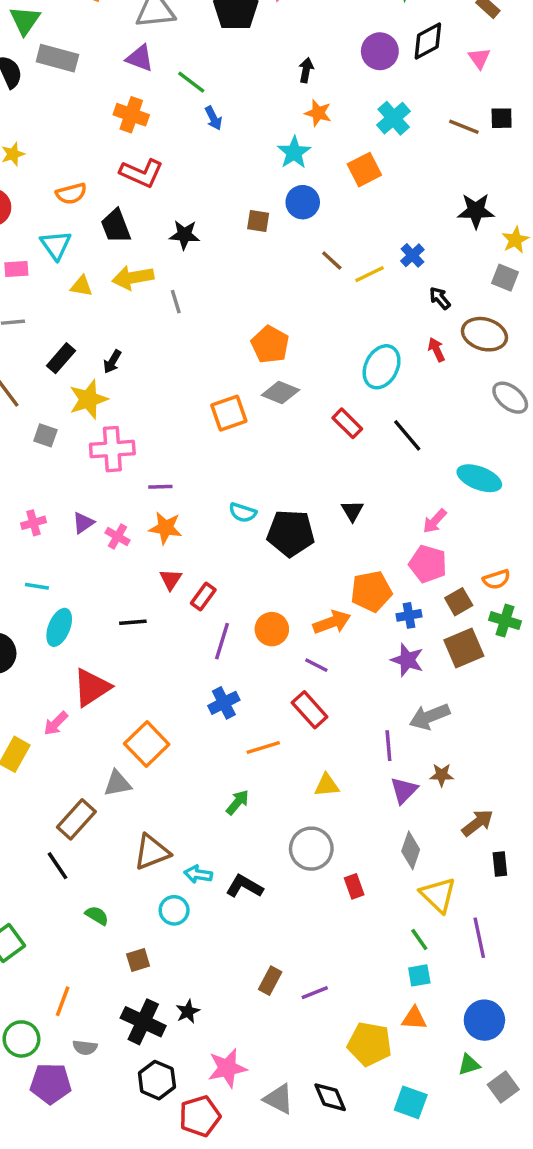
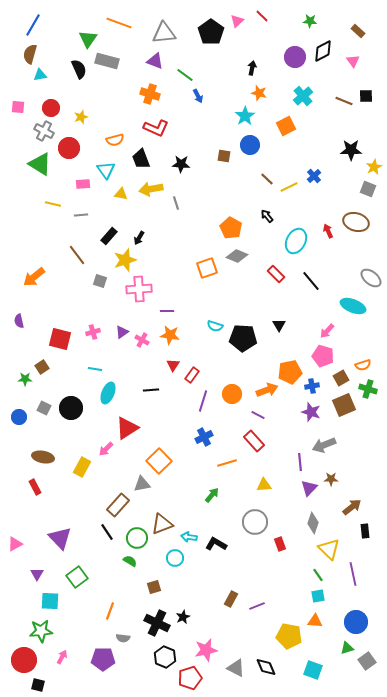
black arrow: (440, 298) -> (267, 216), moved
gray ellipse: (510, 398) -> (371, 278), moved
green circle: (21, 1039) -> (137, 538), moved

